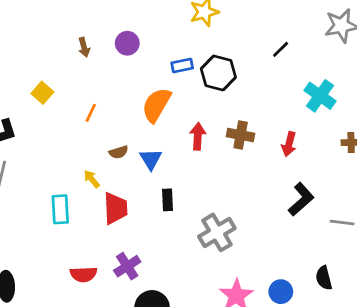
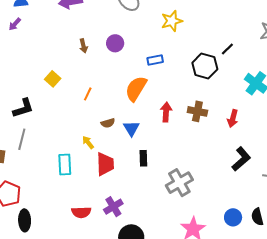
black hexagon: (218, 73) -> (205, 66), moved
blue circle: (281, 292) -> (233, 217), moved

